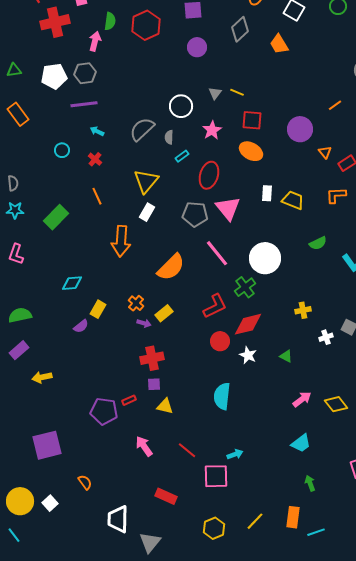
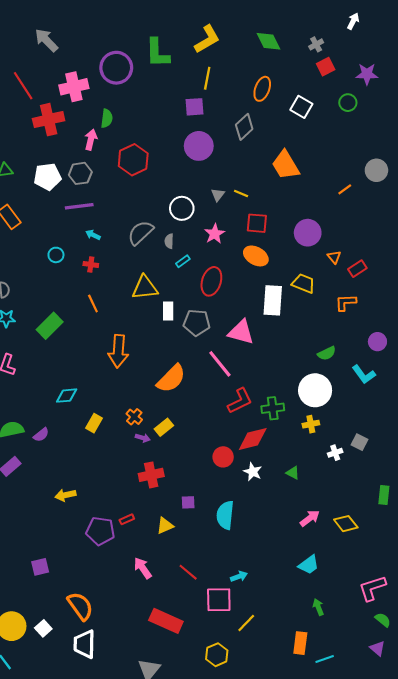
red hexagon: (146, 25) -> (133, 160), moved
orange trapezoid: (279, 44) -> (285, 165), moved, size x1.4
purple circle: (197, 47) -> (199, 146), size x1.4
orange line: (335, 105) -> (345, 189), moved
red cross: (95, 159) -> (91, 264), turned -32
yellow triangle: (146, 181) -> (145, 288), turned 44
white rectangle: (267, 193) -> (273, 300), size x1.8
yellow trapezoid: (293, 200) -> (303, 283), moved
pink triangle: (228, 208) -> (241, 332), moved, turned -36
white rectangle: (147, 212) -> (168, 311), moved, turned -30
white circle: (265, 258) -> (315, 390), moved
green cross: (245, 287) -> (273, 408), moved, turned 30
red L-shape: (215, 306) -> (240, 401), moved
purple semicircle: (81, 326) -> (41, 435), moved
yellow arrow: (42, 377) -> (65, 495), moved
purple square: (154, 384) -> (188, 502), moved
yellow triangle: (165, 406) -> (165, 526), turned -36
purple square: (47, 445) -> (40, 567), size x0.6
orange semicircle: (85, 482) -> (80, 606), size x1.8
red rectangle: (166, 496) -> (166, 621), size x1.4
white trapezoid: (118, 519) -> (85, 644), moved
yellow line: (255, 521) -> (246, 623), moved

